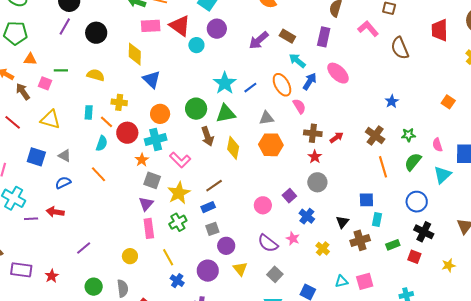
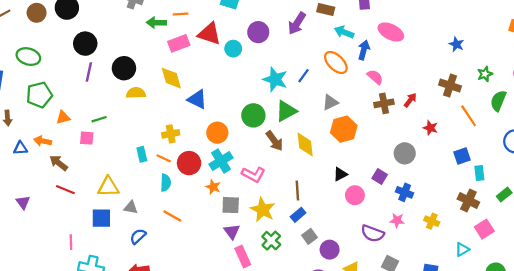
purple circle: (217, 29) -> (258, 32), moved
yellow semicircle: (96, 75) -> (136, 93), moved
brown arrow: (23, 92) -> (59, 163), moved
pink semicircle: (299, 106) -> (375, 77), moved
yellow triangle: (50, 119) -> (108, 187), moved
red star: (315, 157) -> (430, 128), moved
brown line: (214, 186) -> (297, 190), turned -42
black triangle: (342, 222) -> (340, 174), moved, turned 40
brown cross: (360, 240) -> (468, 201), turned -30
pink square: (365, 281) -> (484, 229), moved

